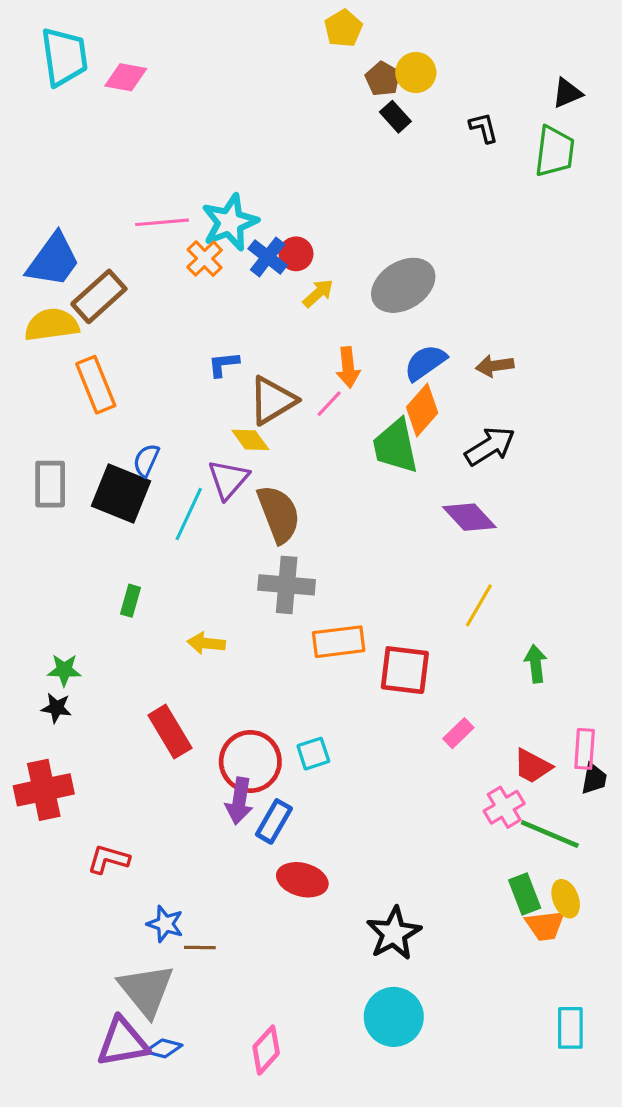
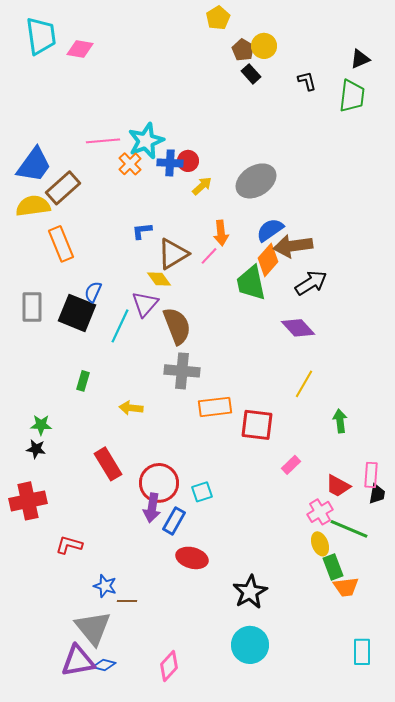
blue cross: (268, 257) -> (170, 163), turned -35
brown arrow: (495, 366) -> (293, 246), moved, size x1.6
cyan square: (313, 754) -> (202, 492), moved
yellow ellipse: (566, 899) -> (320, 544), moved

